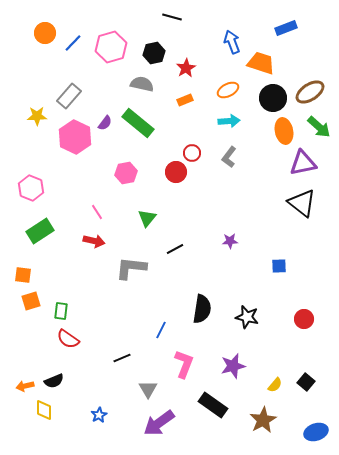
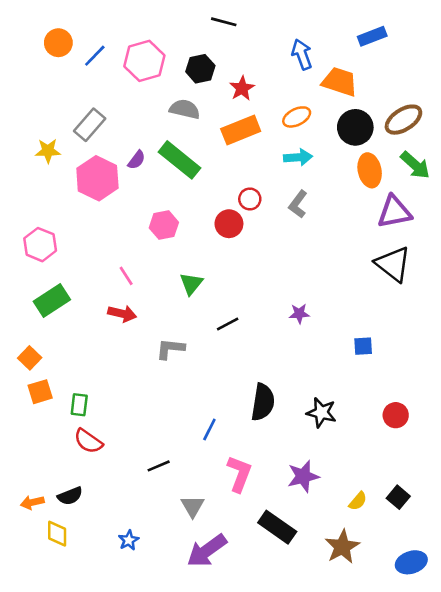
orange rectangle: (185, 100) -> (241, 130), size x1.8
gray L-shape: (131, 268) -> (170, 349), size x0.7
orange square: (23, 275) -> (30, 358), turned 36

